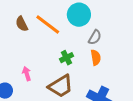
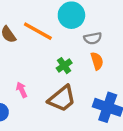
gray semicircle: (95, 37) -> (93, 38), turned 56

